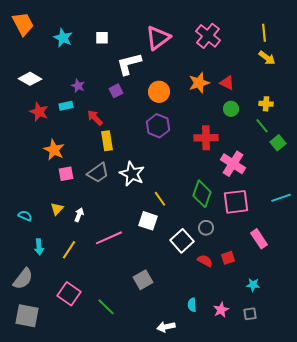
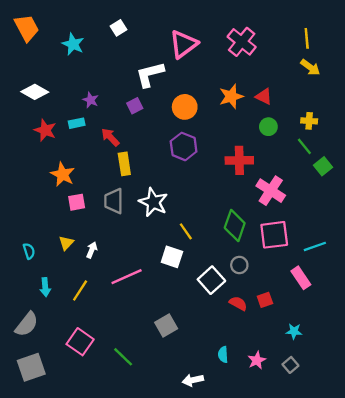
white square: (102, 38) -> (118, 28), moved, turned -32
gray trapezoid: (98, 173) -> (114, 201), turned 125
cyan line: (281, 198) -> (315, 246), moved
cyan semicircle: (25, 216) -> (29, 251), turned 48
gray square: (250, 314) -> (290, 365), turned -32
gray square: (27, 316) -> (31, 367), turned -30

